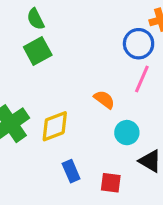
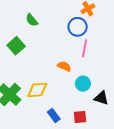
green semicircle: (36, 19) -> (32, 20), moved
yellow diamond: (55, 126) -> (37, 90), turned 30

